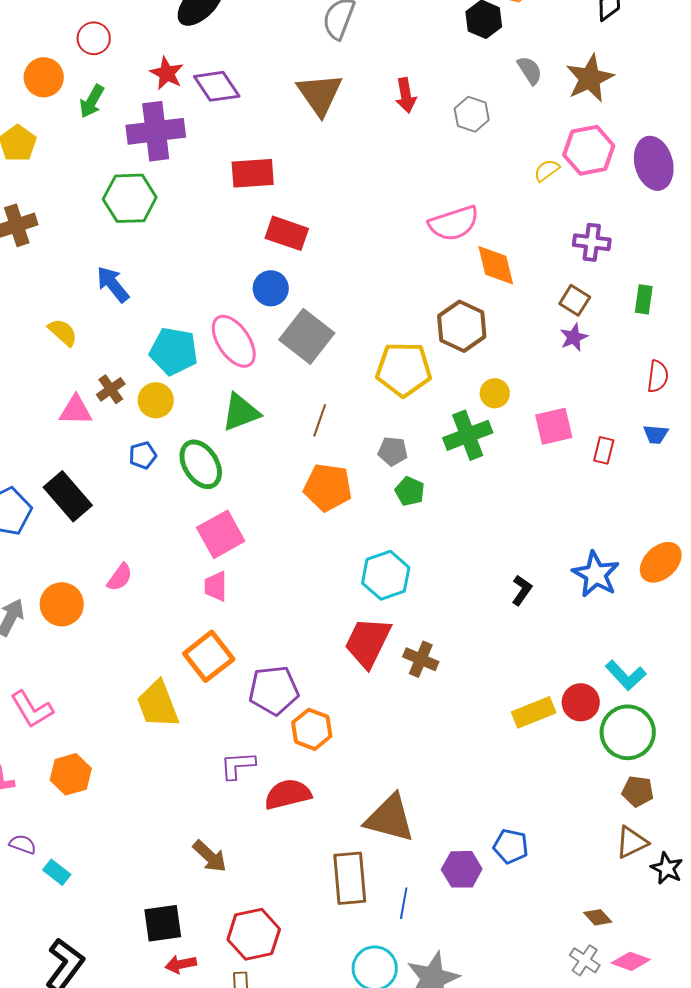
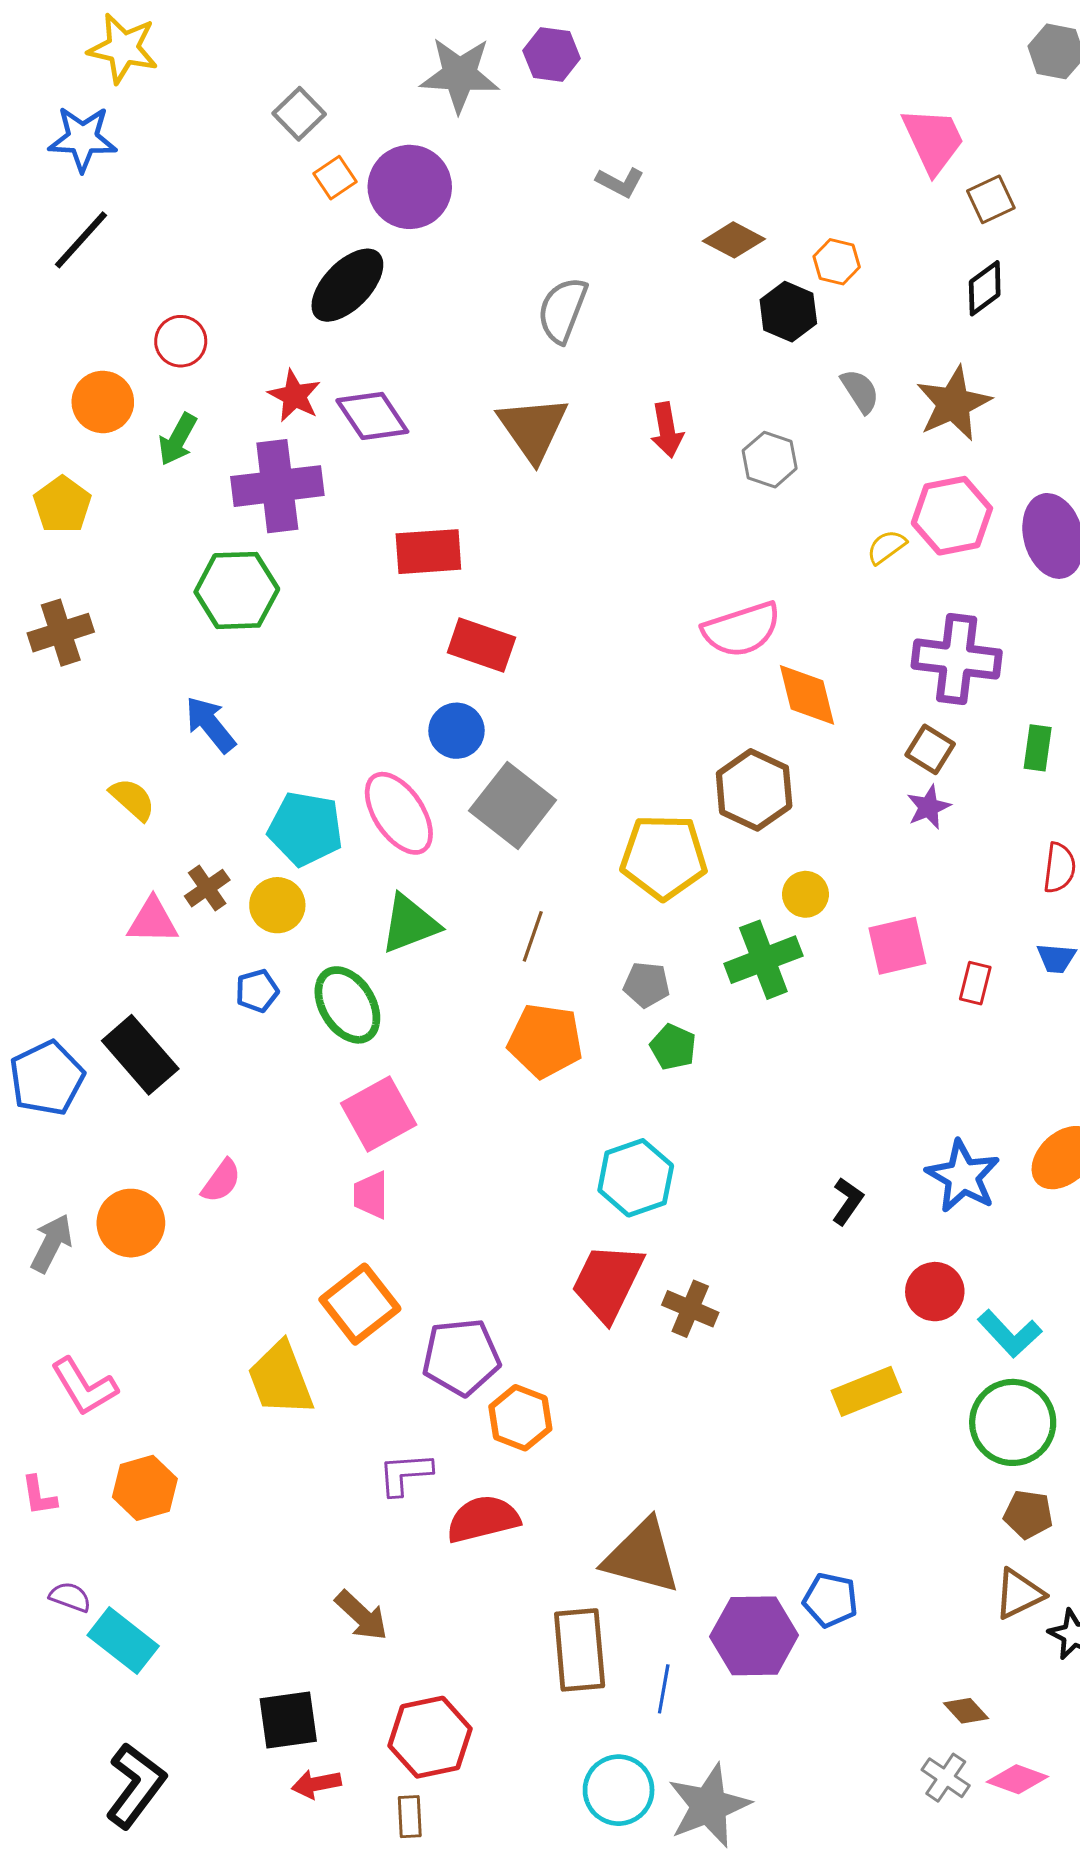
purple cross: (592, 242) -> (957, 659), size x1.5
red circle: (581, 702) -> (935, 1292), moved
purple hexagon: (462, 869) -> (754, 1636), size x1.4
cyan rectangle: (57, 872) -> (123, 1641), size x1.6

